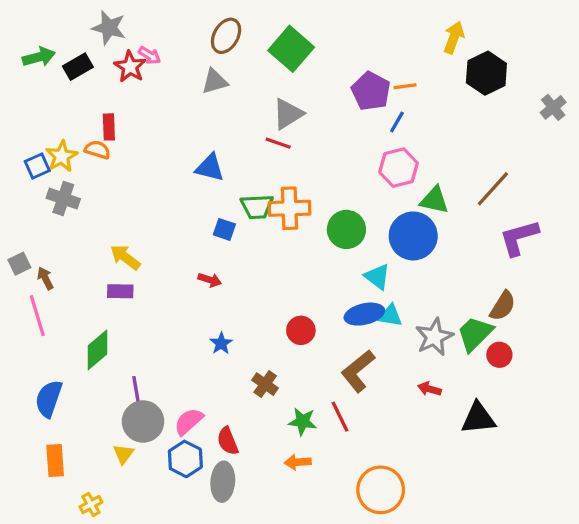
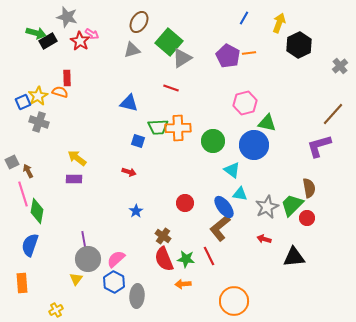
green square: (291, 49) -> (169, 42), moved
green arrow: (39, 57) -> (36, 33), moved, turned 30
gray triangle: (288, 114) -> (182, 58), moved
blue line: (397, 122) -> (244, 18), moved
brown line: (493, 189) -> (333, 114), moved
brown semicircle: (503, 306) -> (309, 188), turned -42
blue ellipse: (364, 314) -> (224, 207), moved, turned 65
green diamond: (97, 350) -> (37, 211), moved, turned -40
red semicircle: (228, 441) -> (164, 259), moved, size x1.4
orange rectangle: (55, 461) -> (22, 283), moved

